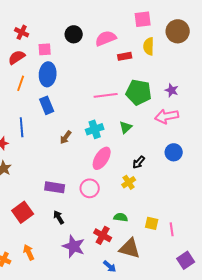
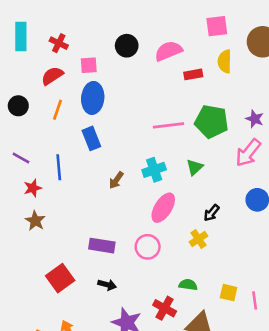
pink arrow: (167, 116) -> (248, 153), turned -40
black arrow: (59, 217) -> (107, 285), turned 136

